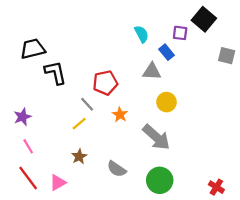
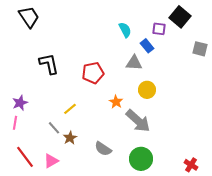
black trapezoid: (33, 49) -> (29, 17), moved, turned 70
gray line: (87, 104) -> (54, 128), moved
orange star: (120, 115) -> (116, 102), moved
pink line: (28, 146) -> (15, 123), moved, turned 40

